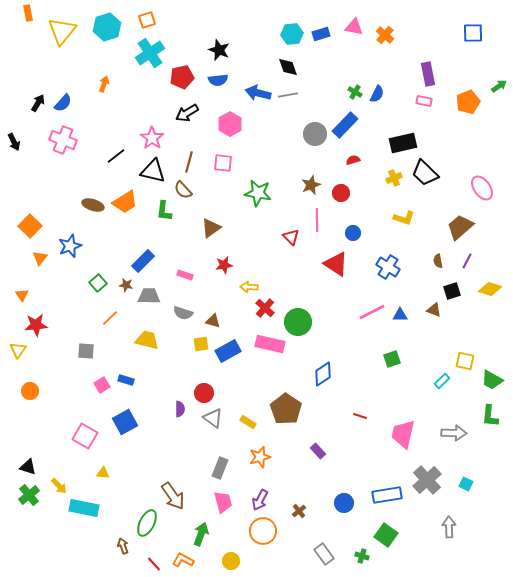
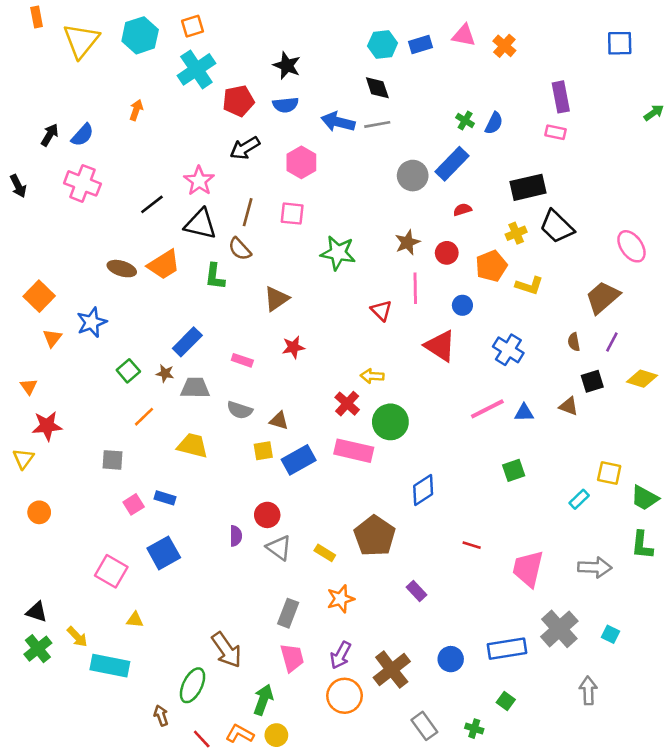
orange pentagon: (468, 102) -> (491, 266), moved
yellow arrow: (249, 287) -> (372, 376), moved
brown cross: (299, 511) -> (392, 670), size x2.0
green square: (386, 535) -> (506, 701), size x0.6
yellow circle: (231, 561) -> (276, 735), moved

